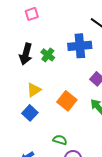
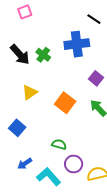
black arrow: (26, 54) -> (20, 54), turned -55
blue square: (30, 113) -> (17, 128), moved

